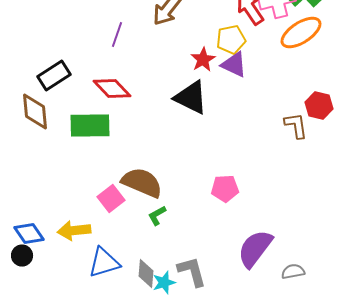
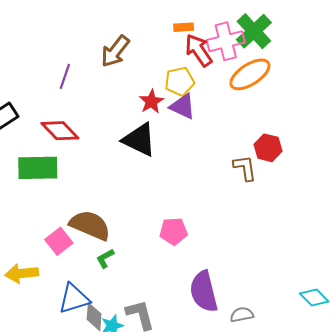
purple semicircle: (255, 249) -> (204, 292), turned -51
blue triangle: (104, 263) -> (74, 299), moved

